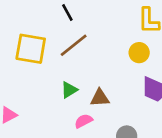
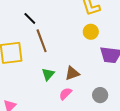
brown line: (74, 45) -> (42, 41), turned -55

